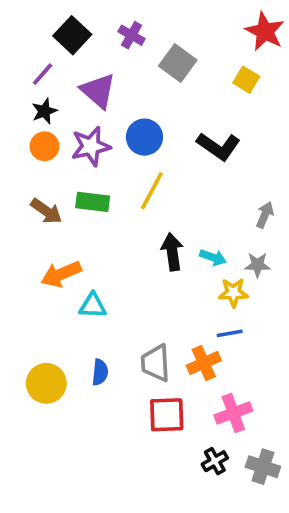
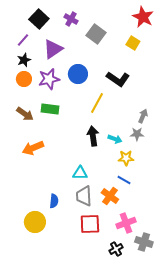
purple triangle: (98, 91) -> (53, 49), turned 45
yellow line: (152, 191) -> (97, 103), moved
gray star: (257, 265) -> (137, 134), moved
cyan triangle: (93, 306) -> (80, 173), moved
blue line: (230, 333) -> (124, 180), turned 40
orange cross: (204, 363) -> (110, 196), turned -30
yellow circle: (46, 383) -> (35, 222), moved
gray cross: (263, 467) -> (144, 242), moved

